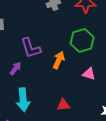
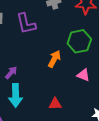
purple L-shape: (31, 48) -> (26, 24), moved
purple arrow: (15, 68) -> (11, 73), moved

